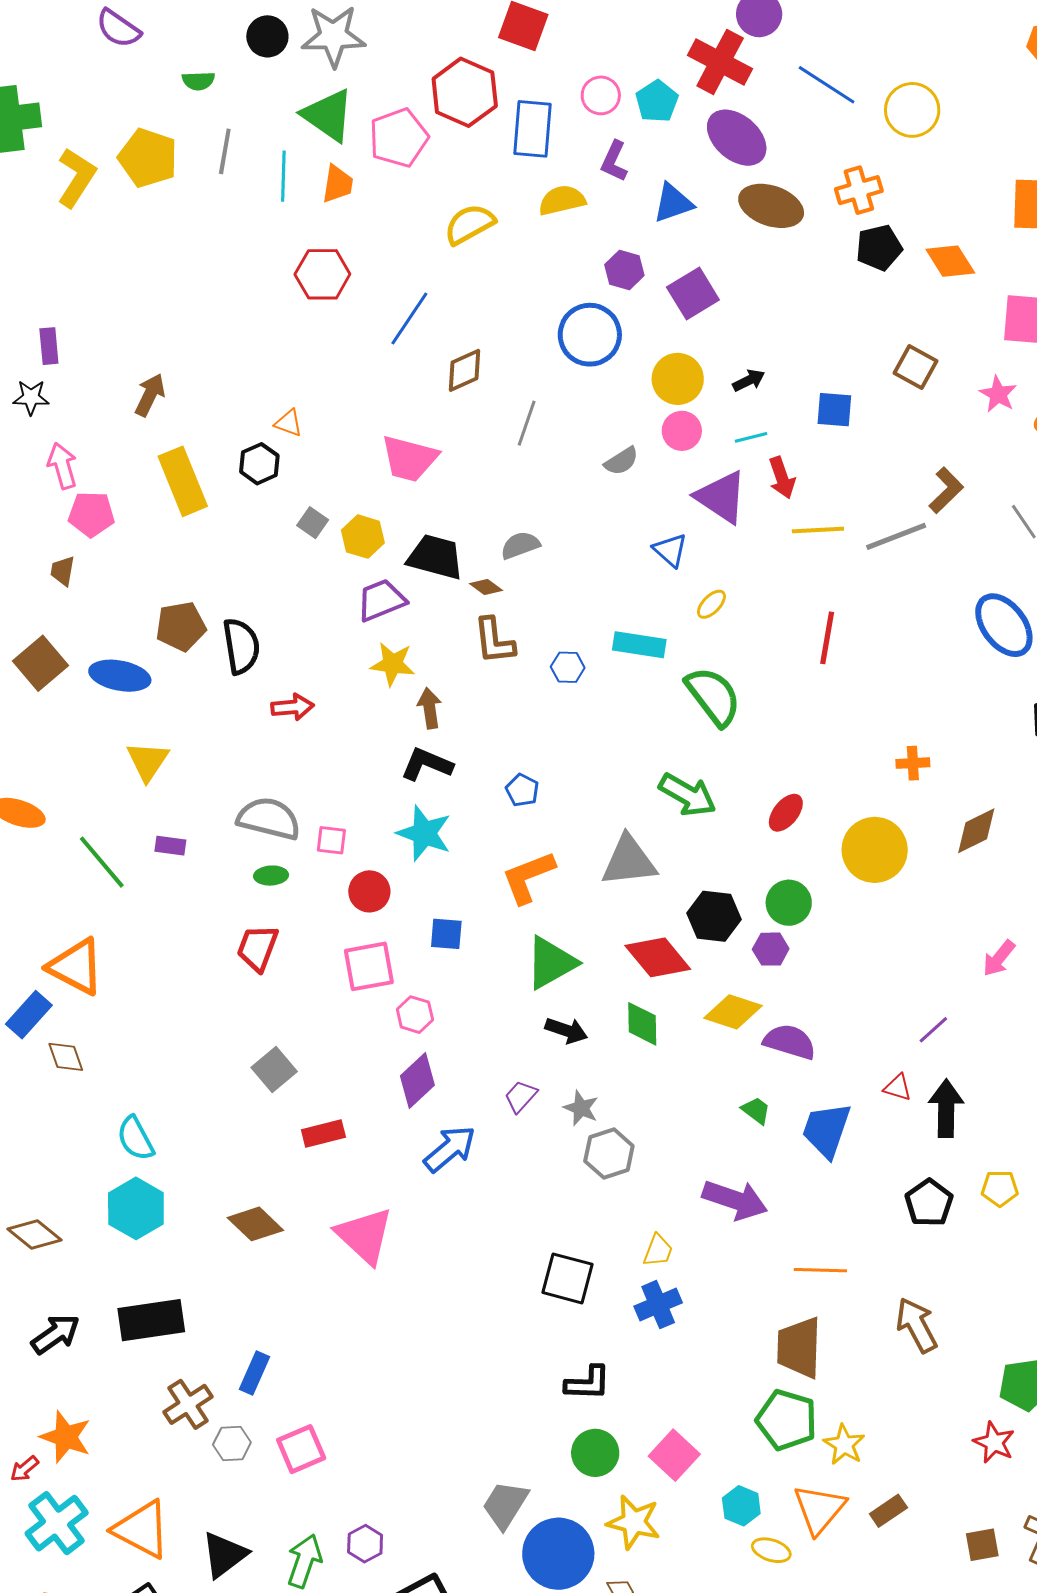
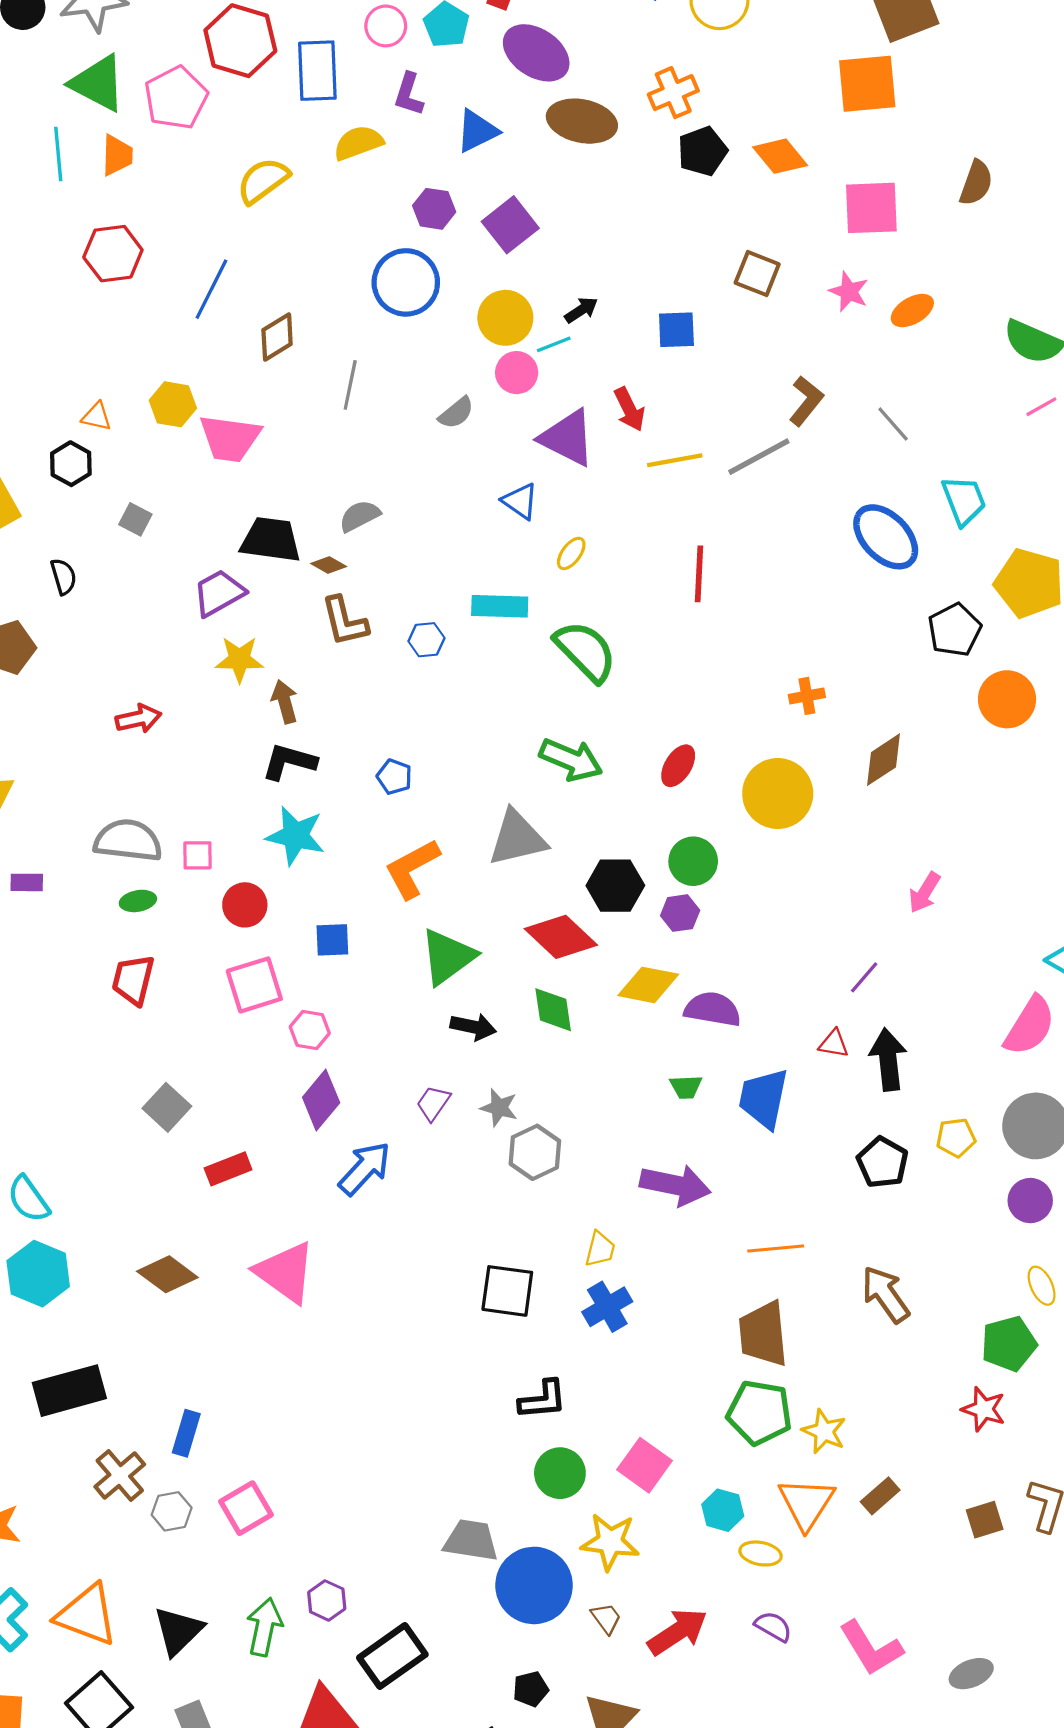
cyan line: (751, 437) -> (554, 344), moved
yellow hexagon: (363, 537) -> (173, 404), moved
black semicircle: (241, 646) -> (63, 577), moved, size x0.6
green trapezoid: (756, 1110) -> (686, 1087), turned 148
gray trapezoid: (505, 1505) -> (471, 1540), turned 74

